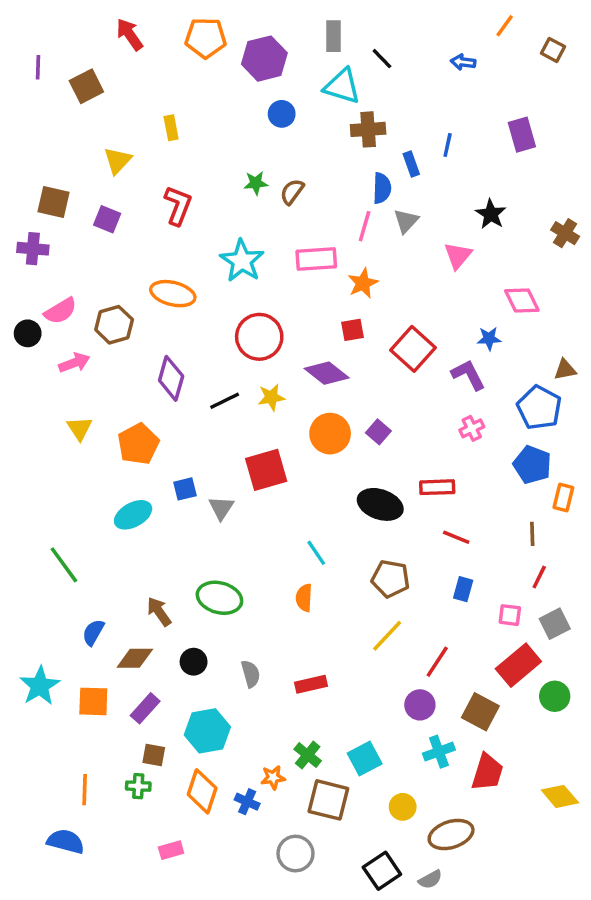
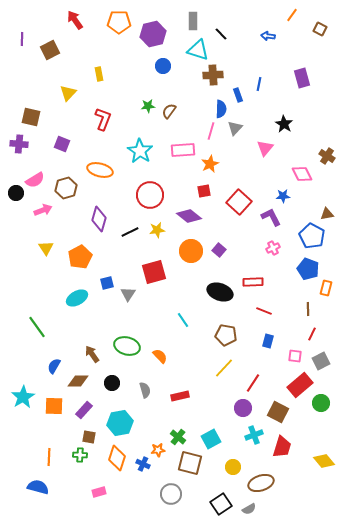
purple square: (107, 219) -> (62, 144), moved
brown cross: (565, 233) -> (327, 156), moved
orange semicircle: (304, 598) -> (160, 356), moved, turned 133

